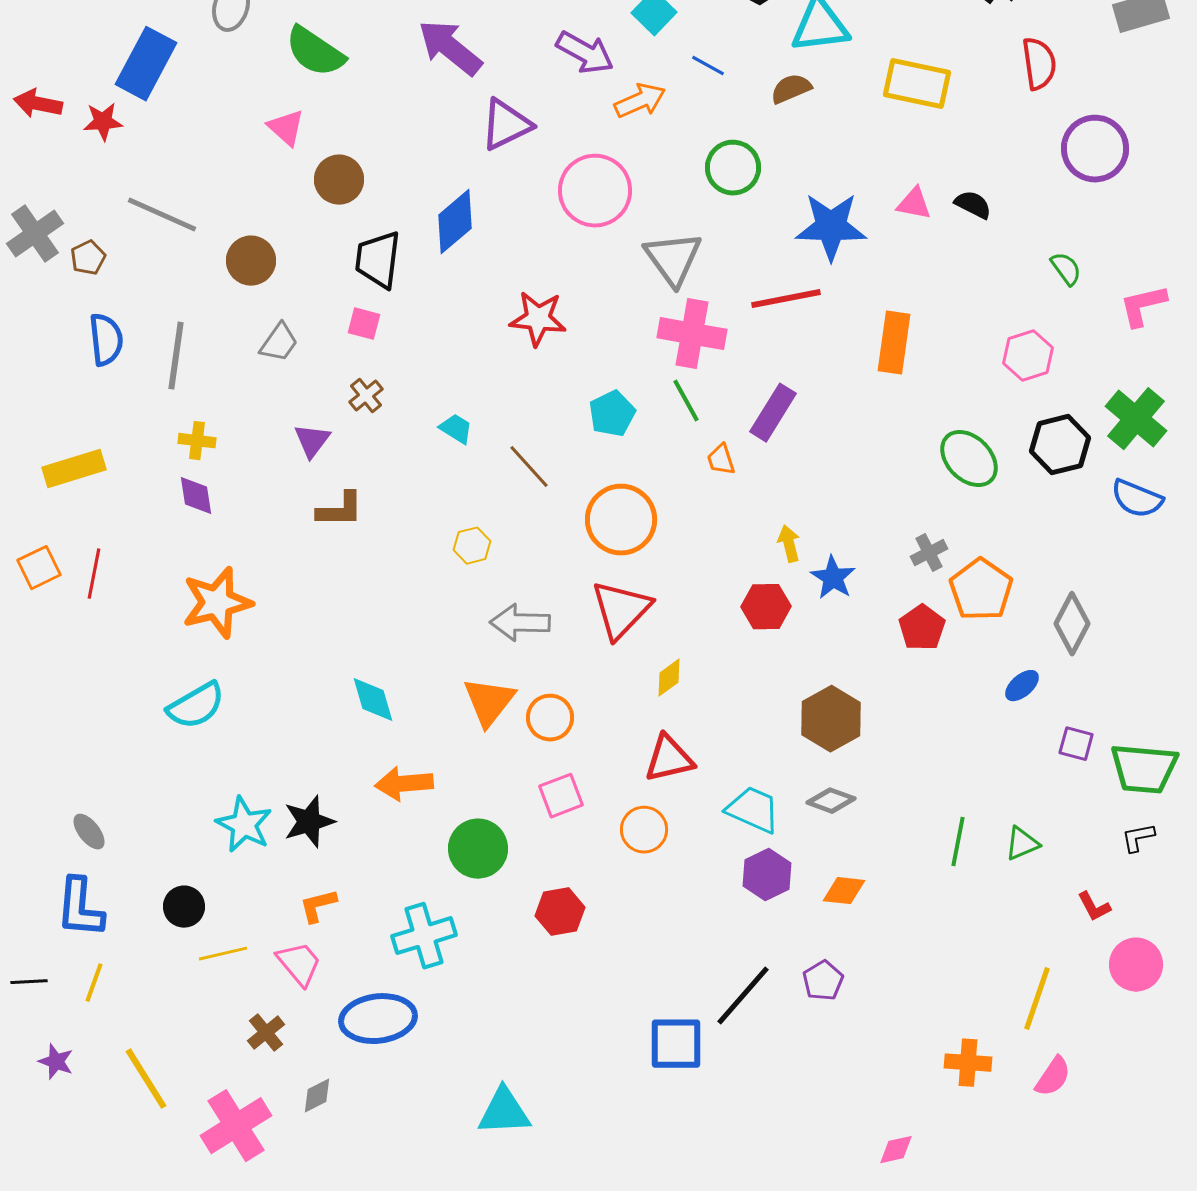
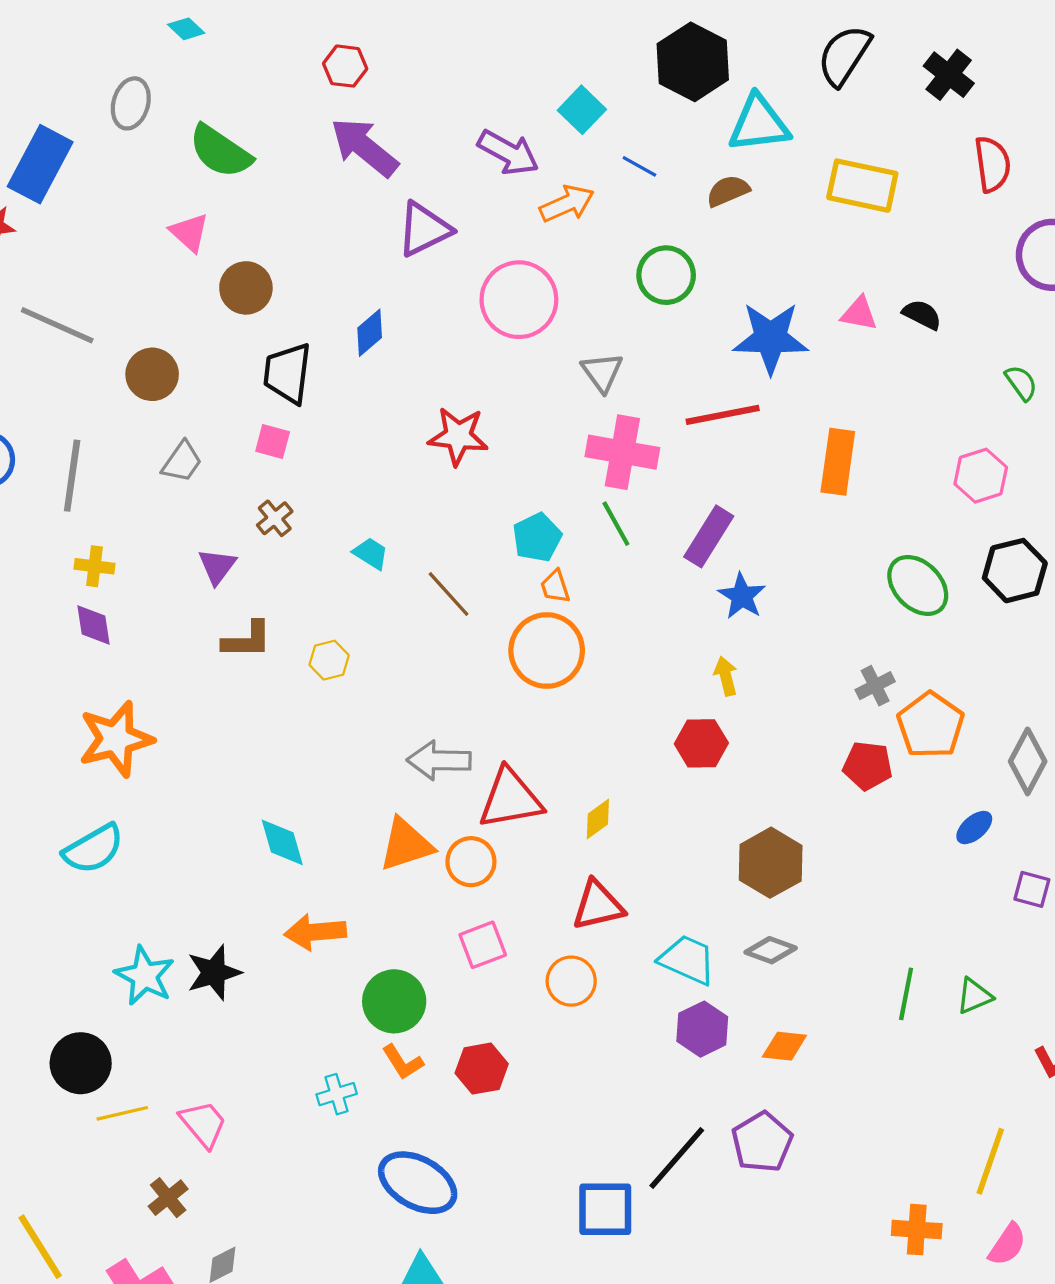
blue diamond: (455, 222) -> (370, 333), size x0.7
gray triangle: (673, 259) -> (602, 372), size x0.7
orange trapezoid: (721, 460) -> (555, 587), moved
yellow hexagon: (472, 546) -> (329, 660), moved
blue star: (833, 578) -> (742, 596), moved
red triangle: (621, 610) -> (510, 799), moved, turned 36
red pentagon: (922, 628) -> (868, 766), turned -30
orange triangle: (489, 702) -> (406, 845), turned 34
orange L-shape: (318, 906) -> (403, 1062), moved, turned -108
black circle: (184, 907) -> (81, 1063), size x1.4
cyan cross: (424, 936) -> (337, 1094), size x0.6
purple pentagon: (823, 981) -> (762, 1142), size x1.4
blue ellipse: (378, 1019) -> (418, 1183), moved, turned 36

